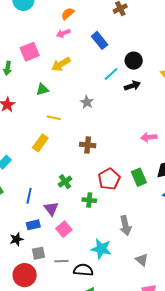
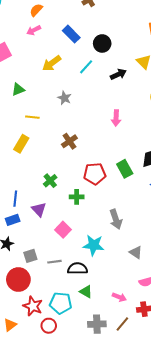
black circle: (134, 61) -> (102, 43), moved
yellow arrow: (61, 64) -> (52, 63), moved
black arrow: (132, 86) -> (118, 74), moved
pink arrow: (149, 137) -> (116, 118), moved, turned -77
brown cross: (88, 145) -> (69, 141), turned -35
red pentagon: (109, 179) -> (95, 174), turned 30
blue rectangle: (33, 225) -> (13, 220), moved
pink square: (64, 229) -> (63, 230), moved

